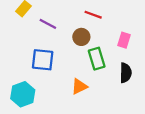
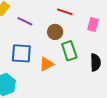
pink rectangle: (124, 40) -> (93, 24), moved
orange triangle: (79, 86) -> (46, 64), moved

